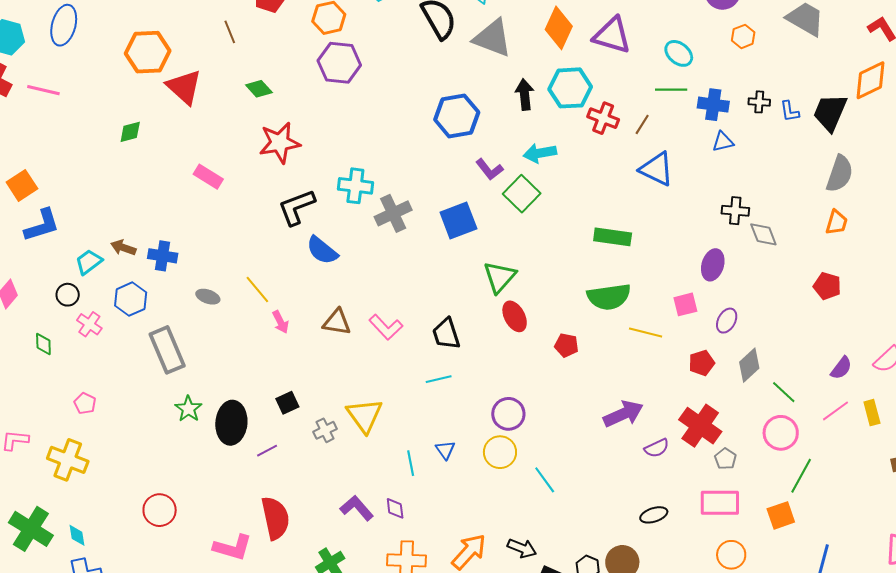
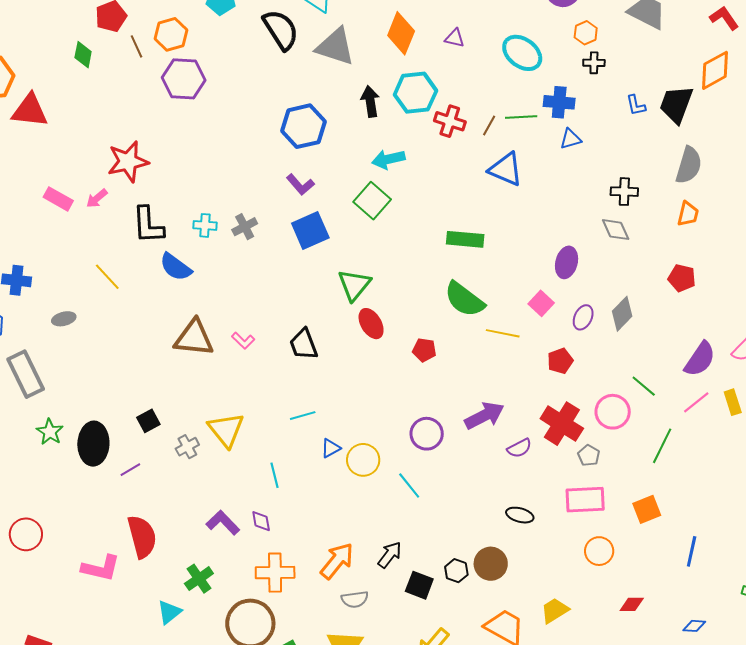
brown line: (230, 32) -> (136, 46), moved
purple triangle: (612, 35) -> (455, 38), size x0.5
cyan ellipse: (679, 53) -> (522, 53), size x1.4
red triangle: (184, 87) -> (30, 111), turned -33
green diamond: (259, 89) -> (83, 55), moved, turned 56
green line: (671, 90) -> (521, 117), moved
black cross: (759, 102) -> (594, 63), moved
purple L-shape: (489, 169) -> (300, 185), moved
cyan cross: (355, 186) -> (205, 225), moved, size x0.7
black L-shape: (297, 207) -> (148, 225), turned -69
black cross: (735, 211) -> (624, 192), moved
gray cross: (393, 213) -> (245, 227), size x0.7
yellow line: (257, 290) -> (107, 277), moved
gray ellipse: (208, 297) -> (64, 319), turned -30
green semicircle: (609, 297) -> (464, 299), turned 48
pink square: (685, 304) -> (541, 303), turned -30
pink arrow: (280, 322) -> (97, 198), moved, turned 80
brown triangle: (337, 322) -> (194, 338), size x1.4
pink L-shape: (386, 327) -> (243, 341), size x0.7
gray diamond: (749, 365) -> (622, 314), moved
purple semicircle: (841, 368) -> (700, 359), size x1.5
cyan line: (439, 379) -> (303, 416), moved
purple circle: (508, 414) -> (427, 434), moved
pink circle: (781, 433) -> (613, 412), moved
blue triangle: (445, 450) -> (331, 448), moved, turned 40
green line: (801, 476) -> (662, 446), moved
black ellipse: (654, 515) -> (520, 515), turned 36
black arrow: (522, 548) -> (390, 555), turned -72

